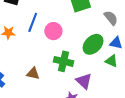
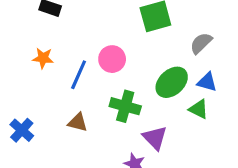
gray semicircle: (111, 18) -> (201, 43), turned -98
blue line: (33, 22) -> (79, 75), moved

